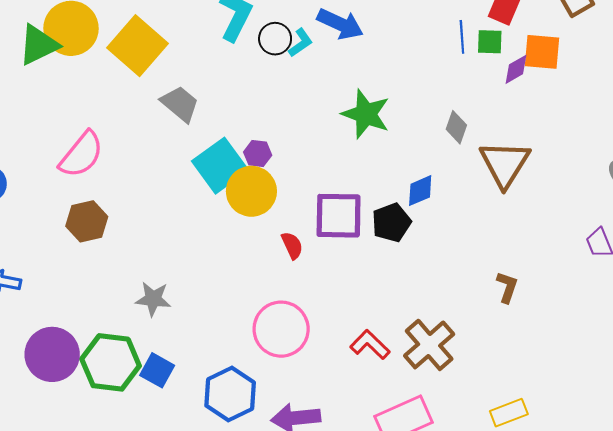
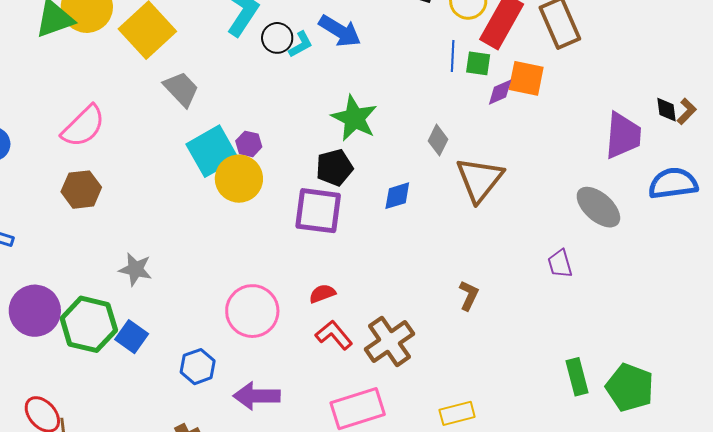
black pentagon: (391, 223) -> (334, 168), moved
red semicircle: (292, 245) -> (322, 294), moved, turned -92
blue hexagon: (230, 394) -> (198, 367), size x0.7

